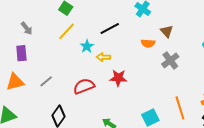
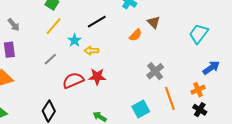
orange semicircle: (148, 43) -> (136, 35), turned -48
gray cross: (170, 60) -> (155, 71), moved
red star: (118, 78) -> (97, 77), moved
gray line: (46, 81) -> (50, 59), moved

